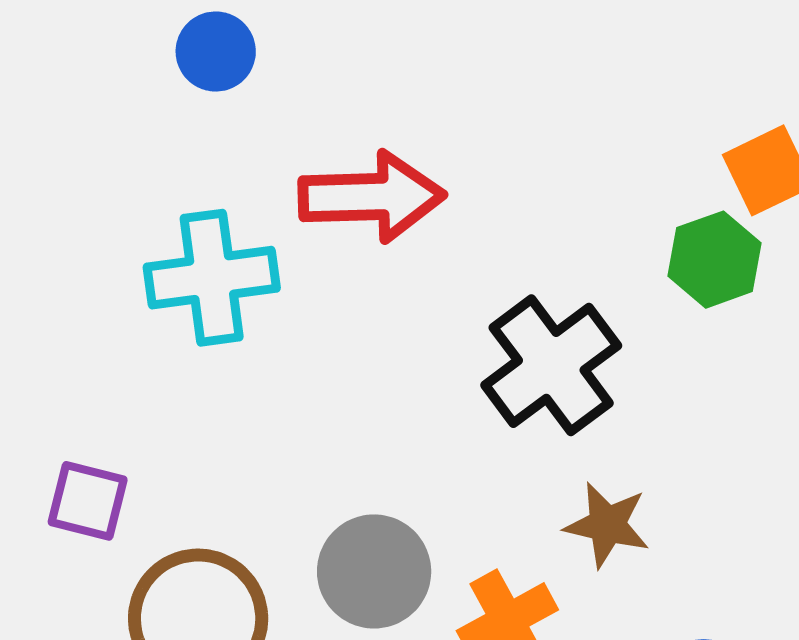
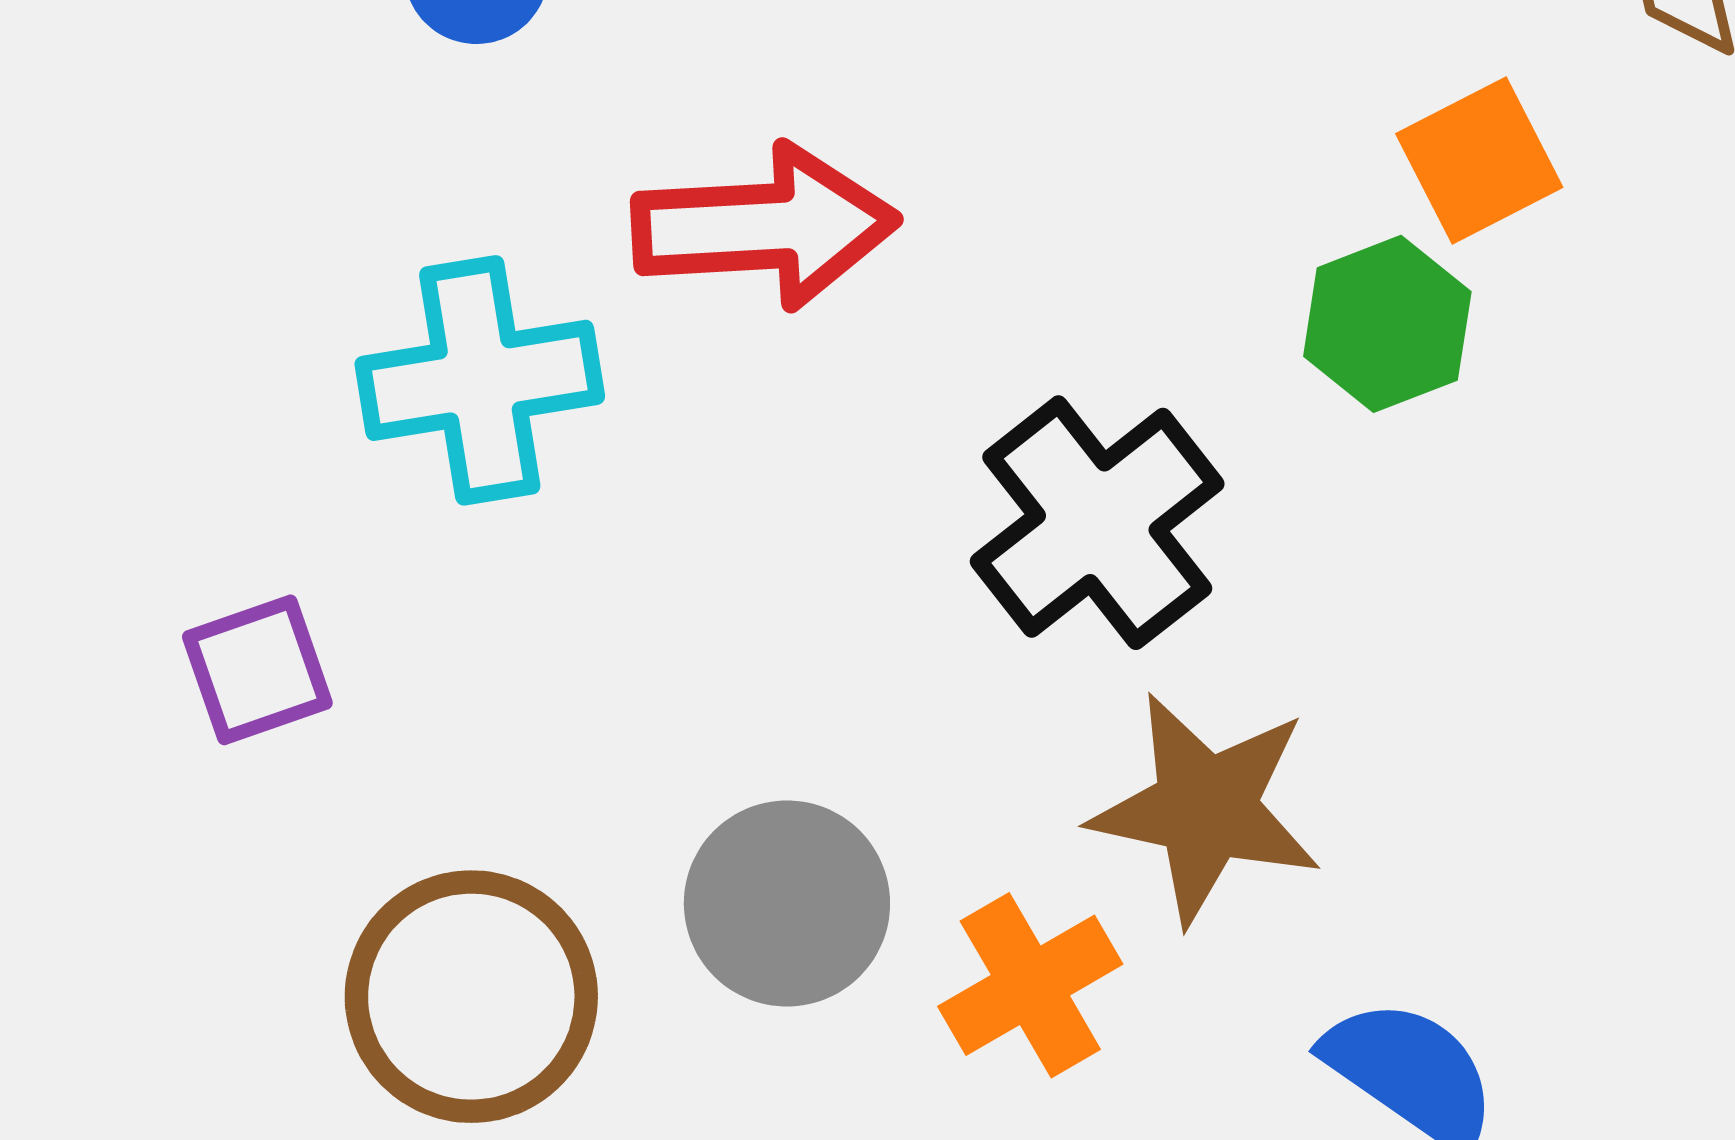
purple square: (88, 501) -> (257, 670), moved, turned -32
brown star: (607, 525) -> (1206, 808), size x1.5

